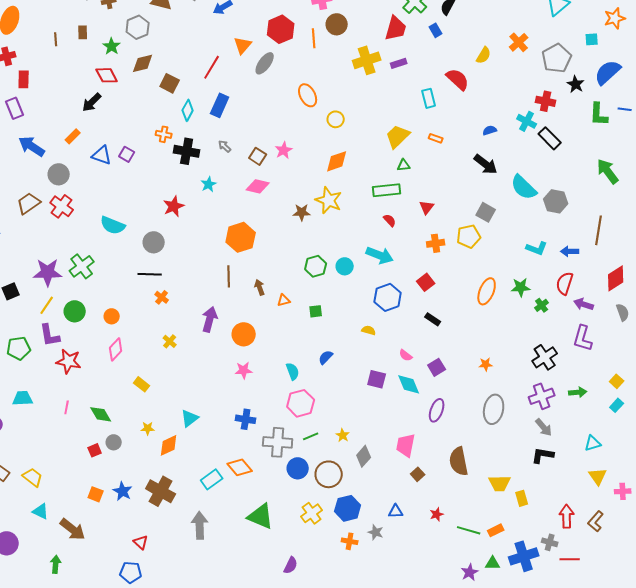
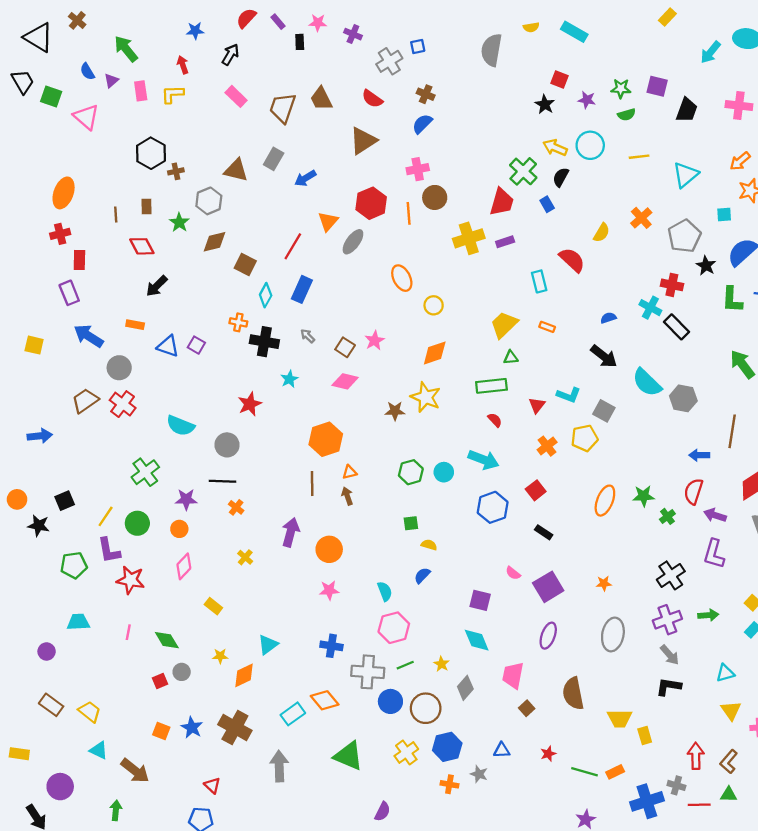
red diamond: (107, 75) -> (142, 246), moved
orange rectangle: (73, 136) -> (135, 325), turned 56
orange cross: (436, 243) -> (547, 446), turned -30
cyan L-shape: (537, 248) -> (569, 395), moved
purple star: (48, 272) -> (186, 499), moved, size x0.7
orange triangle: (284, 300) -> (350, 472), moved
yellow semicircle: (369, 330) -> (429, 545), moved
purple square: (437, 367) -> (548, 587), size x1.5
cyan diamond: (409, 384) -> (477, 640), moved
green triangle: (493, 563) -> (729, 794), moved

